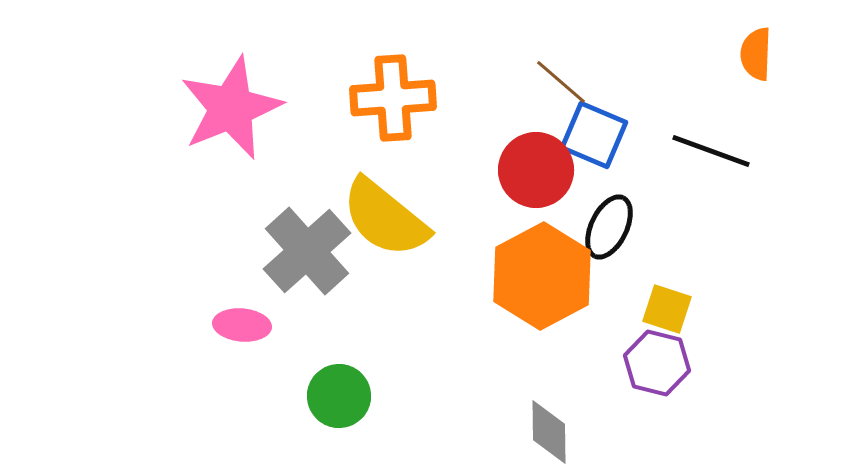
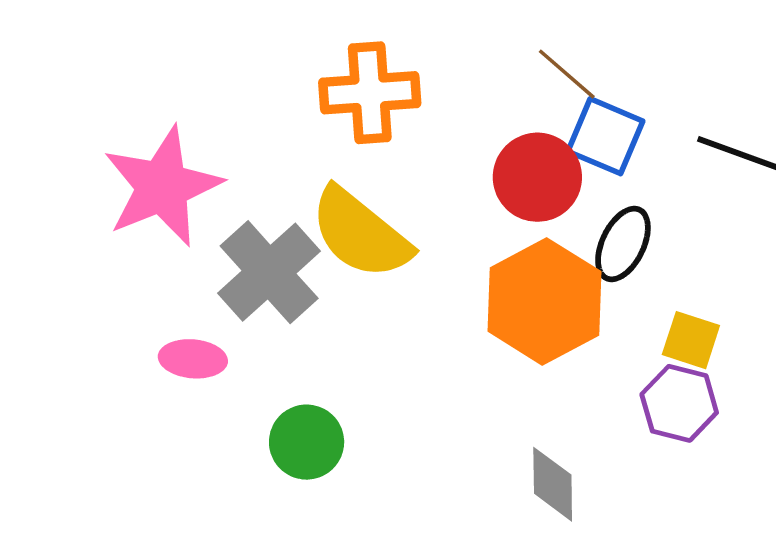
pink star: (231, 108) -> (162, 187), moved

